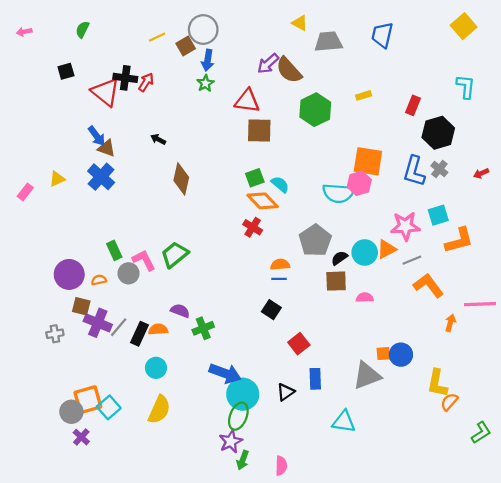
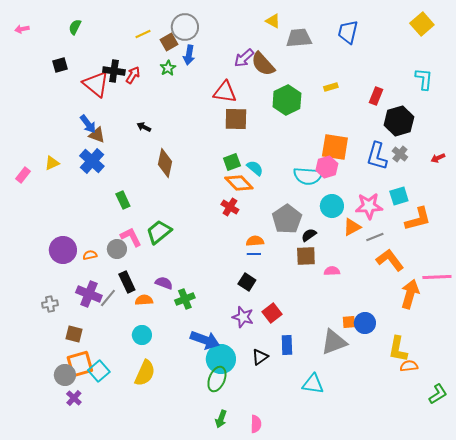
green star: (205, 83) -> (168, 68), moved
green rectangle: (114, 250) -> (123, 200), moved
cyan circle: (365, 252) -> (332, 206), moved
brown square: (81, 306) -> (74, 334), moved
orange arrow: (450, 323) -> (410, 294), size x1.8
black rectangle: (139, 334) -> (127, 282), moved, turned -50
orange semicircle: (449, 402) -> (409, 366), turned 42
purple star: (231, 441) -> (243, 317), moved, turned -30

